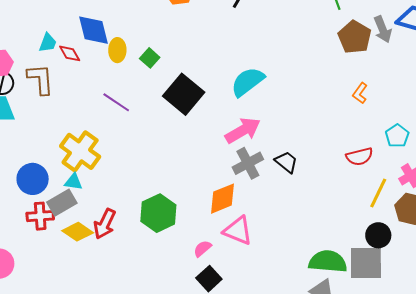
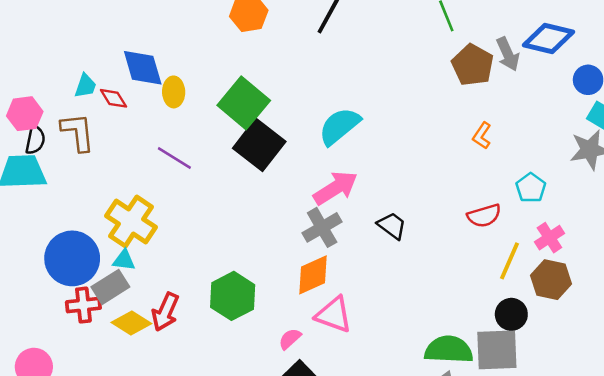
green square: (150, 58) -> (244, 103), moved, size x2.0
gray cross: (248, 163) -> (322, 227), moved
blue circle: (33, 179) -> (72, 258), size x1.4

